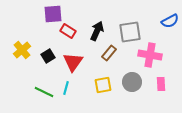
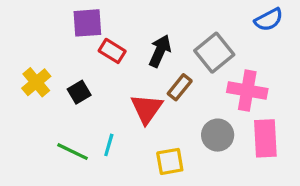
blue semicircle: (170, 21) -> (269, 20), moved
gray square: (130, 32) -> (214, 53), turned -30
red triangle: (73, 62) -> (147, 109), moved
pink rectangle: (161, 84) -> (265, 138), size x1.6
yellow square: (103, 85) -> (170, 161), moved

